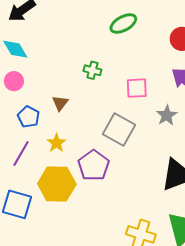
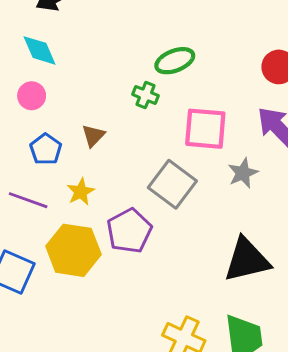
green ellipse: (123, 23) -> (175, 61), moved
pink square: (137, 88) -> (205, 129), size x1.4
purple line: (21, 153) -> (28, 200), turned 72

